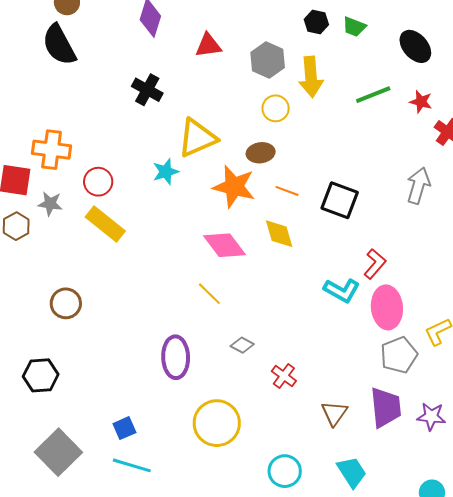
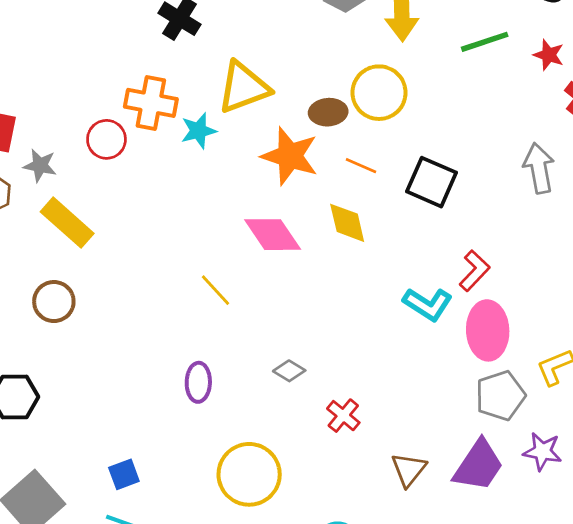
yellow circle: (276, 108) -> (379, 93), moved, size x1.5
orange cross: (52, 150) -> (151, 103), moved
gray arrow: (418, 186) -> (539, 168), turned -30
yellow rectangle: (105, 224) -> (67, 223), moved
yellow line: (209, 294) -> (215, 290), moved
purple ellipse: (176, 357) -> (198, 382), size x0.7
purple trapezoid: (386, 407) -> (478, 466), turned 36
purple star: (431, 416) -> (542, 451), moved

